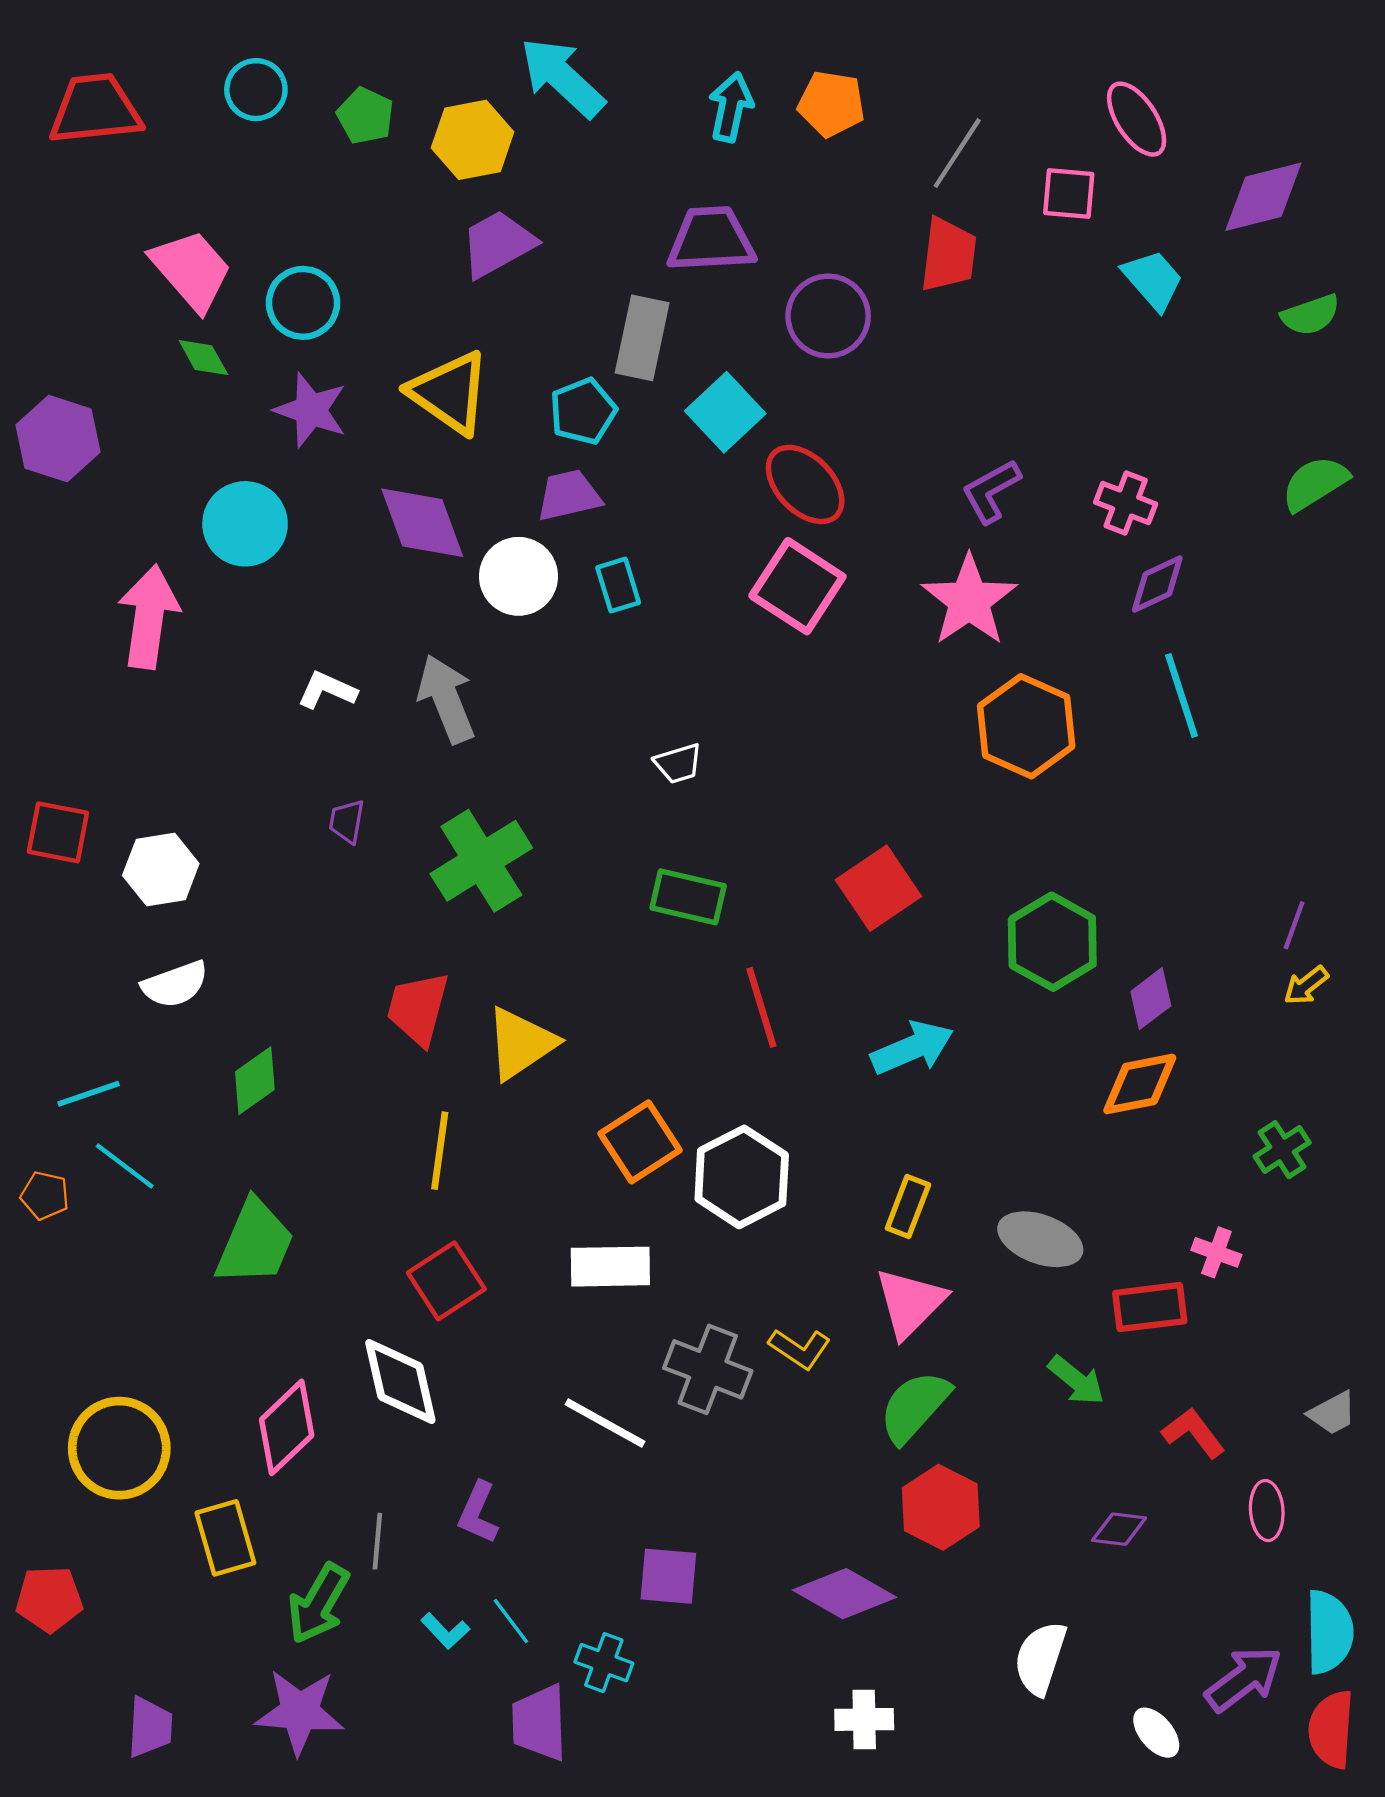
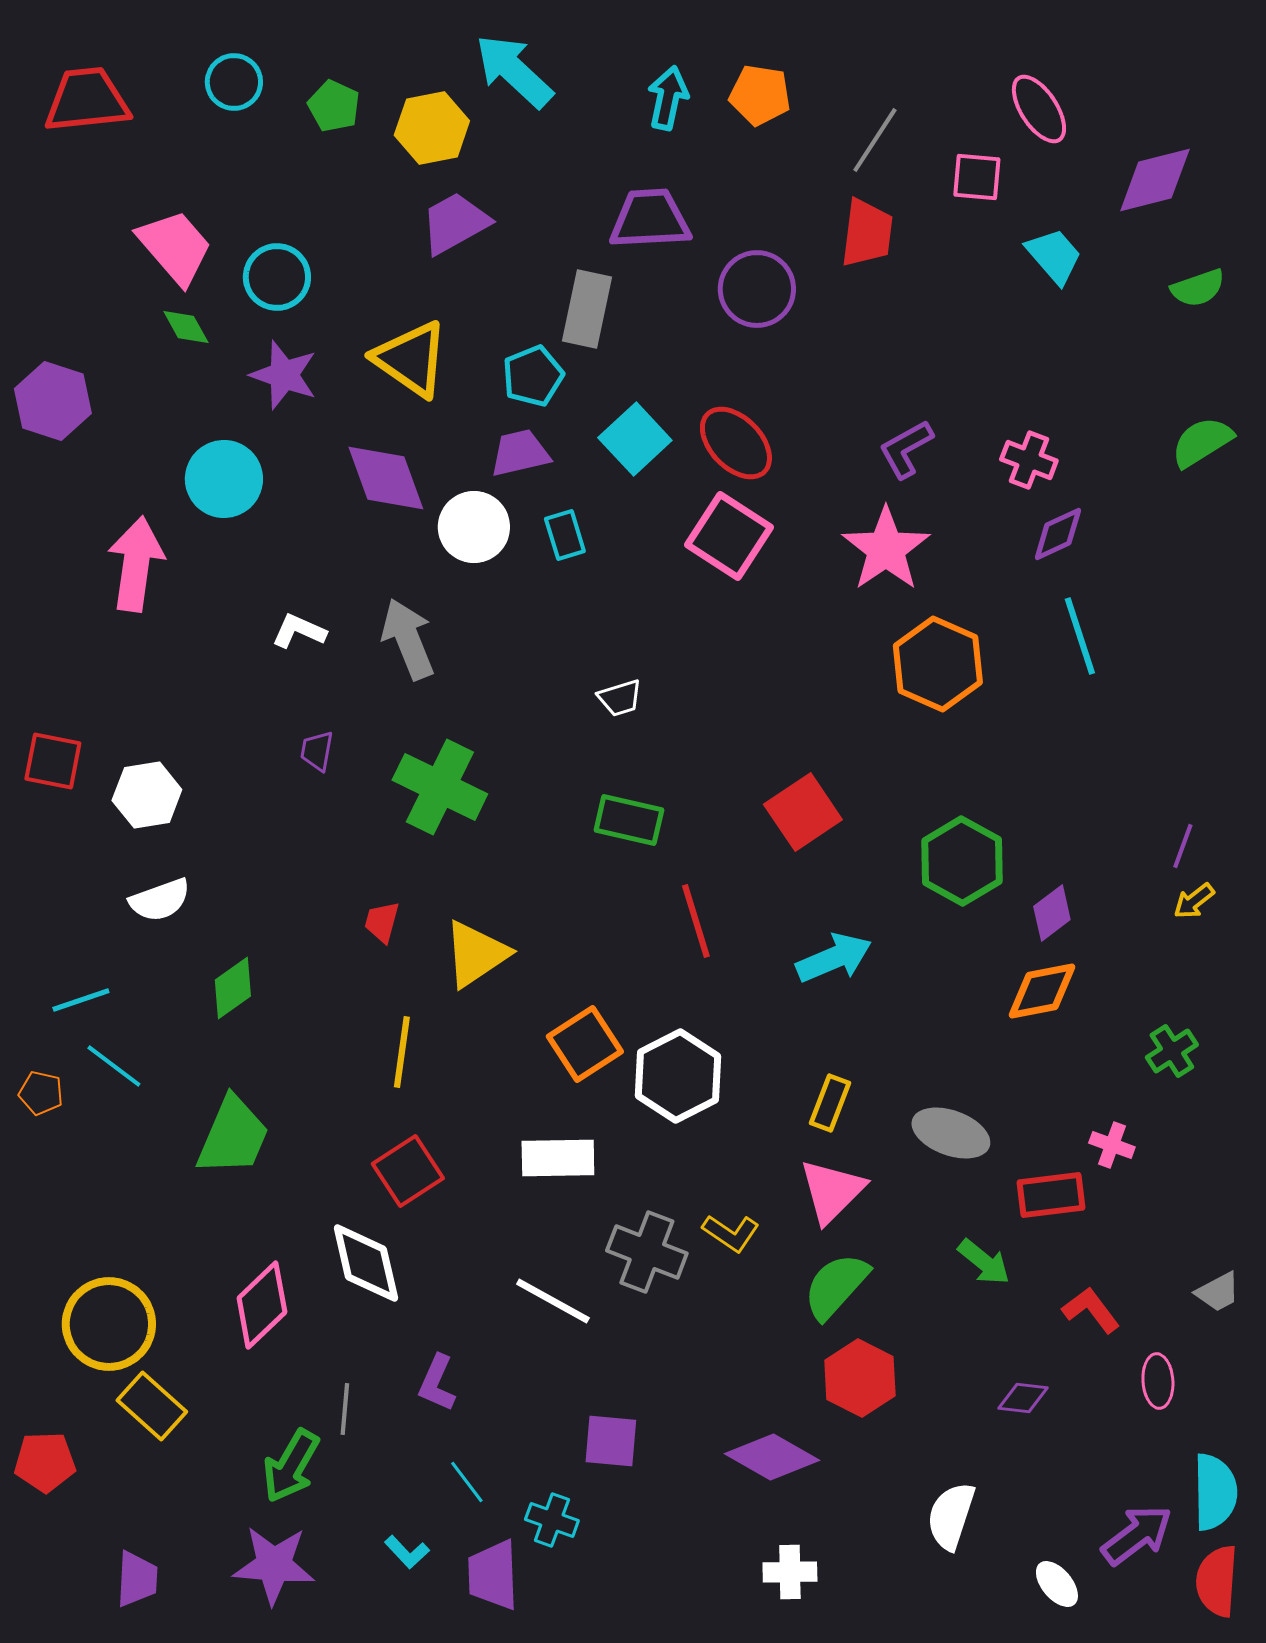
cyan square: (725, 412) -> (635, 439), moved
green cross: (481, 861) -> (440, 787), turned -32
red trapezoid: (418, 1008) -> (382, 922), size x0.6
yellow rectangle: (225, 1538) -> (152, 1406), moved, turned -32
cyan L-shape: (445, 1631) -> (407, 1552), moved

